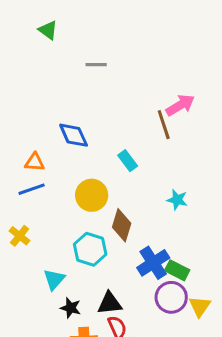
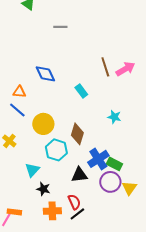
pink arrow: (180, 105) -> (125, 69), moved
blue line: (32, 189) -> (17, 110), turned 60
yellow circle: (92, 195) -> (43, 124), moved
black triangle: (110, 303) -> (79, 175), moved

